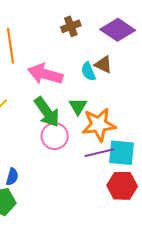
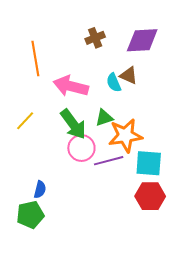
purple diamond: (118, 30) -> (142, 40), turned -36
green triangle: (78, 106) -> (104, 118), turned 42
purple line: (99, 153) -> (109, 161), moved

